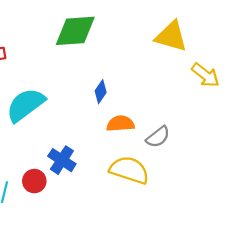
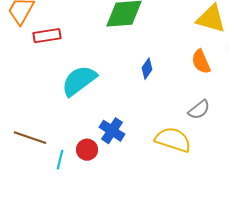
orange semicircle: (120, 124) -> (201, 62), moved, turned -110

